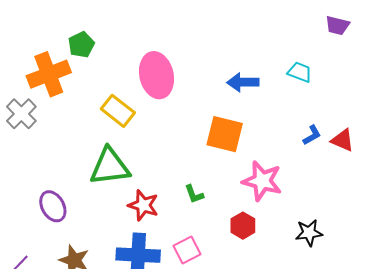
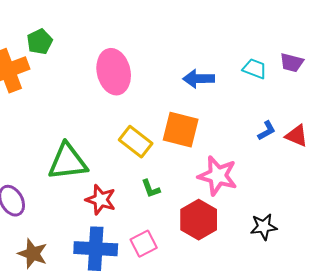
purple trapezoid: (337, 25) -> (292, 63), moved
yellow rectangle: (118, 111) -> (136, 142), moved
red hexagon: (243, 226) -> (199, 220), size x1.5

